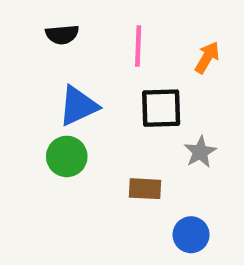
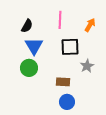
black semicircle: (62, 35) -> (27, 26), moved, turned -56
blue triangle: (78, 106) -> (34, 46), turned -36
blue circle: (191, 235) -> (67, 102), moved

